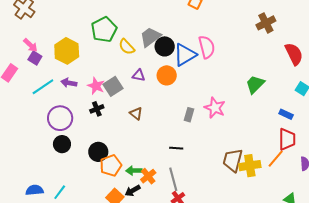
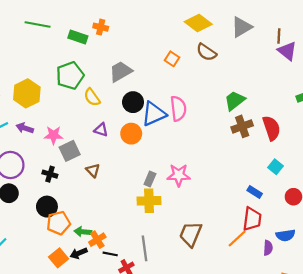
brown cross: (266, 23) -> (242, 126), moved
gray trapezoid: (150, 37) -> (121, 72), moved
green trapezoid: (255, 84) -> (235, 101), moved
pink star: (96, 86) -> (54, 135), turned -30
gray square: (113, 86) -> (70, 151), moved
pink star: (215, 108) -> (179, 175), turned -30
black cross: (97, 109) -> (50, 174), moved, turned 32
black line: (176, 148) -> (110, 254), moved
yellow cross: (250, 166) -> (149, 201), moved
gray line: (173, 179) -> (145, 248), moved

